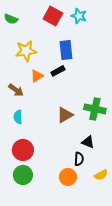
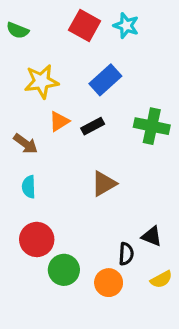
blue rectangle: (66, 50) -> (105, 80), turned 54
black rectangle: (58, 71) -> (93, 126), moved
green cross: (95, 109) -> (152, 126), moved
black triangle: (88, 142) -> (152, 236), moved
green circle: (23, 175) -> (64, 270), moved

